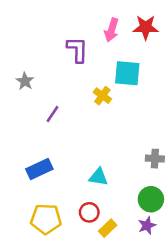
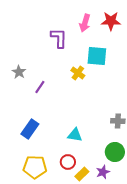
gray star: (25, 81) -> (19, 72), moved
blue rectangle: (39, 169) -> (30, 129), turned -30
purple star: (147, 225) -> (103, 172), moved

